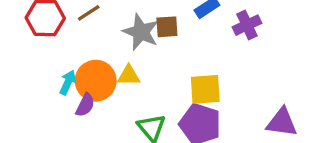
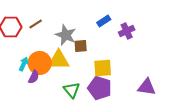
brown square: (167, 27) -> (81, 46), moved
yellow triangle: (129, 75) -> (59, 60), size x1.6

